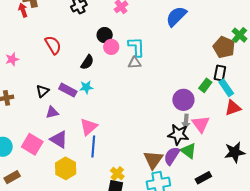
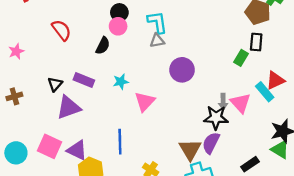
pink circle: (111, 47) -> (118, 26), moved
cyan star: (86, 87) -> (121, 82), moved
cyan rectangle: (226, 88) -> (265, 92), moved
purple circle: (183, 100) -> (182, 70), moved
purple triangle: (52, 112) -> (68, 107), size x1.6
pink triangle: (89, 127) -> (145, 102), moved
purple triangle: (59, 139) -> (77, 150), moved
green triangle: (188, 151) -> (280, 150), moved

